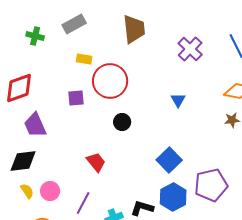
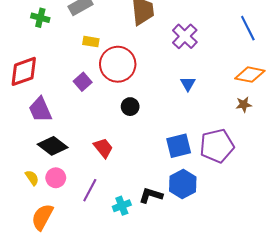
purple cross: (190, 49) -> (185, 36), moved
purple square: (76, 98) -> (83, 82), turned -36
blue square: (169, 160) -> (179, 146), turned 30
black diamond: (23, 161) -> (53, 146), moved, turned 44
purple pentagon: (211, 185) -> (217, 146), moved

